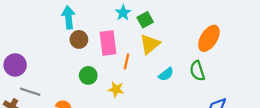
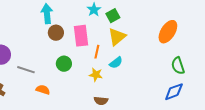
green semicircle: (197, 71) -> (178, 66), moved
cyan semicircle: (166, 74) -> (116, 63), moved
yellow star: (116, 89) -> (96, 75), moved
gray line: (30, 92) -> (26, 70), moved

